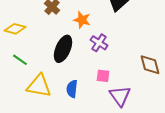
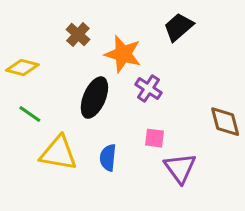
orange star: (82, 20) -> (123, 54), size x1.4

